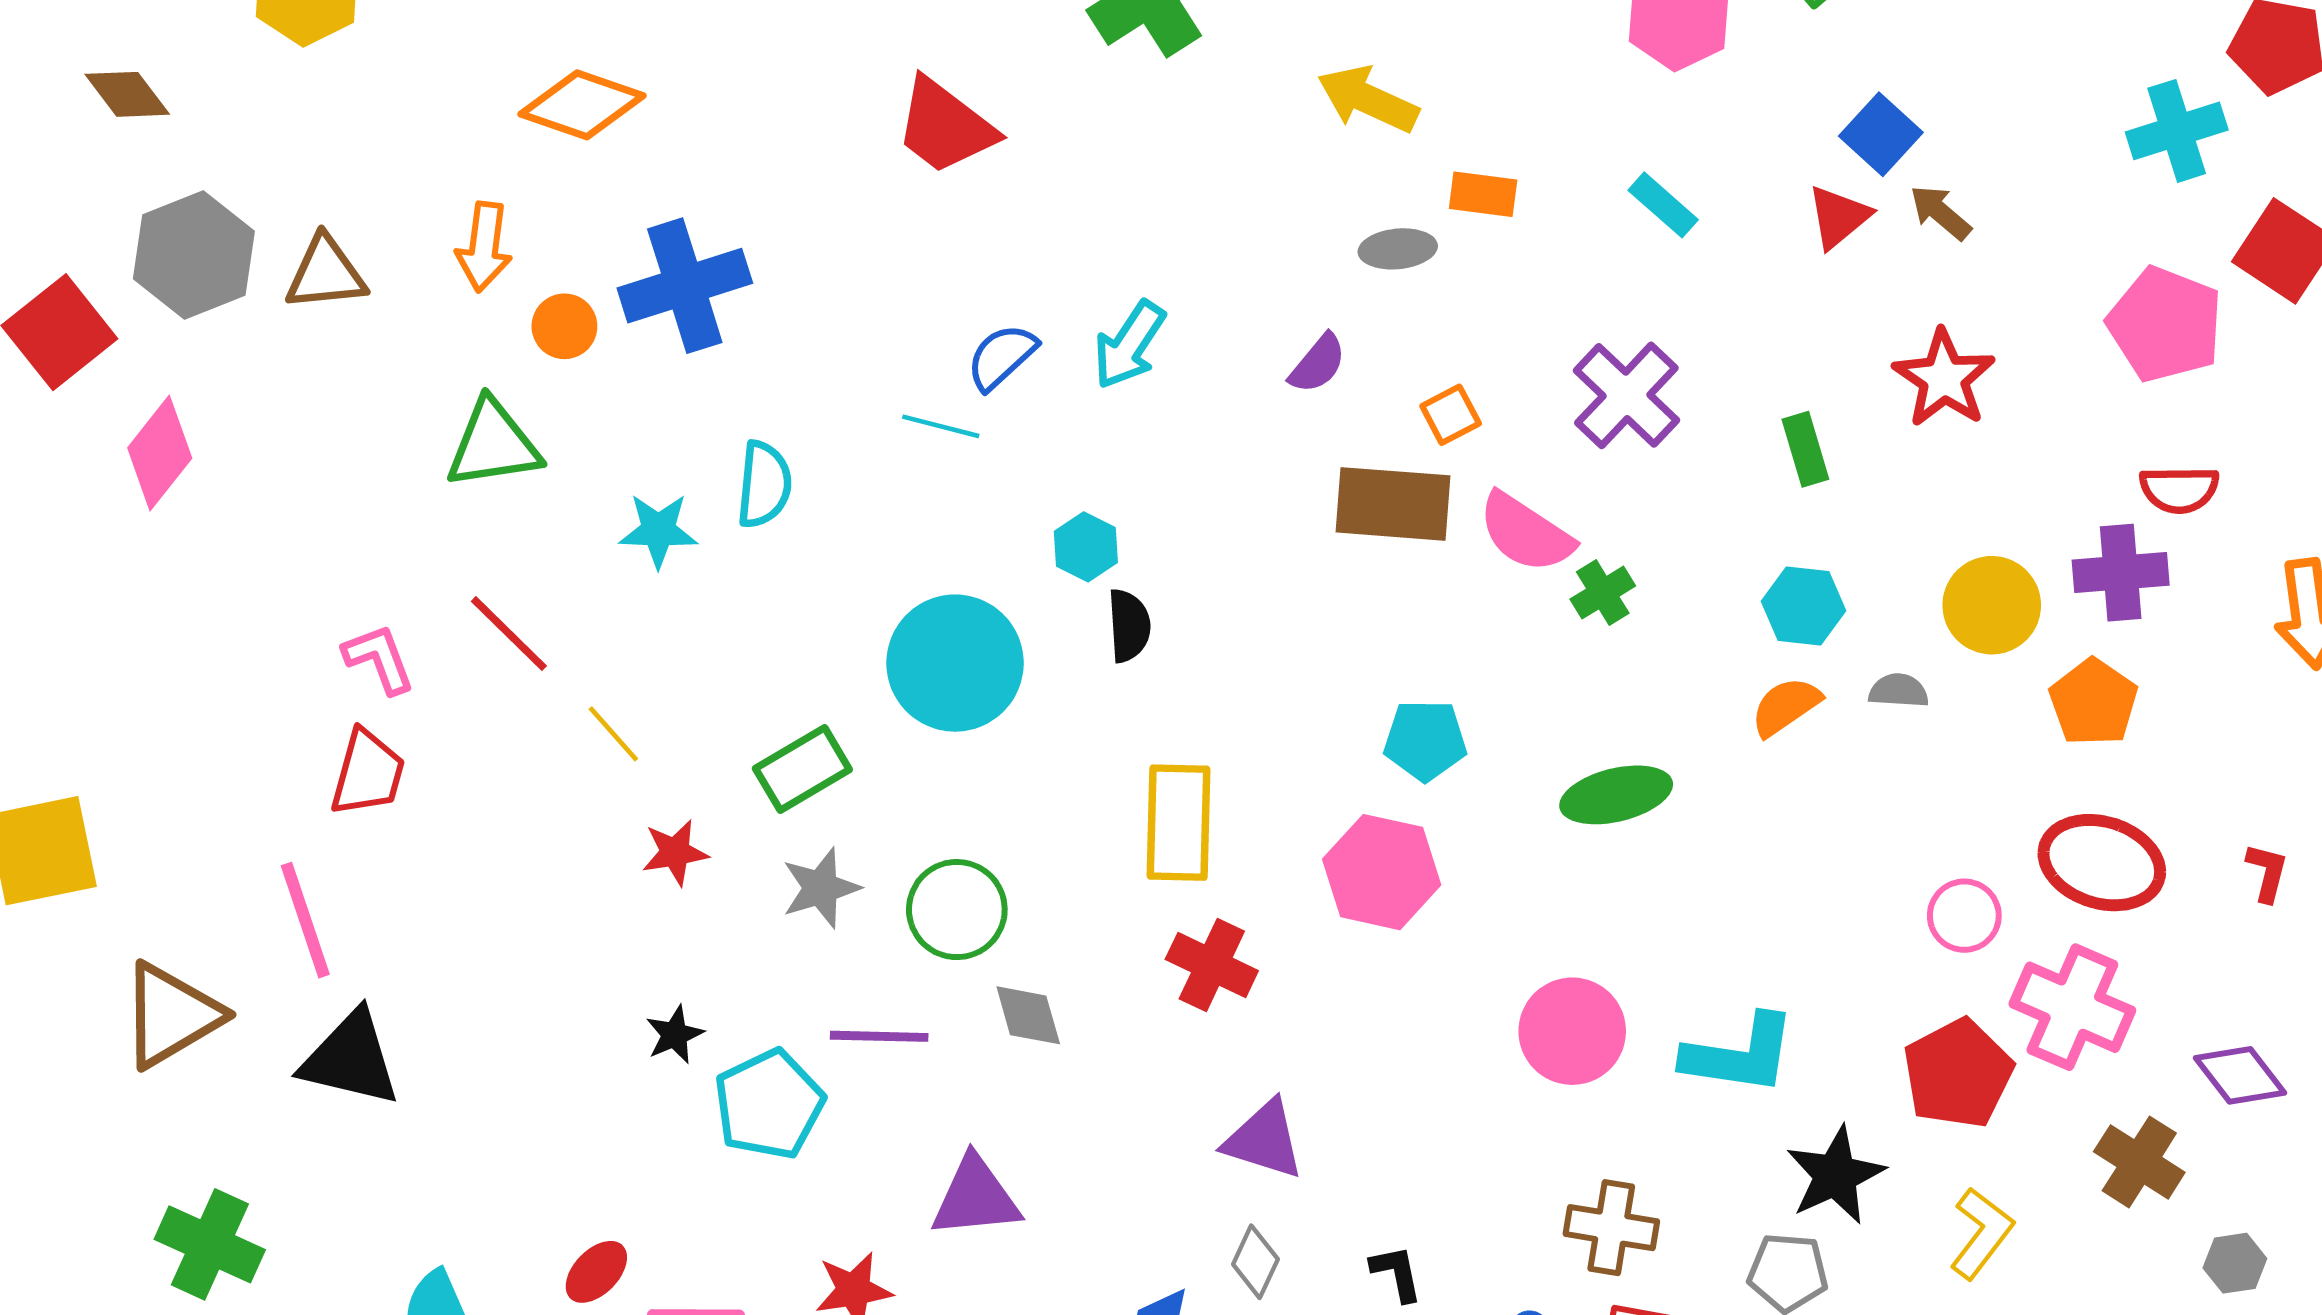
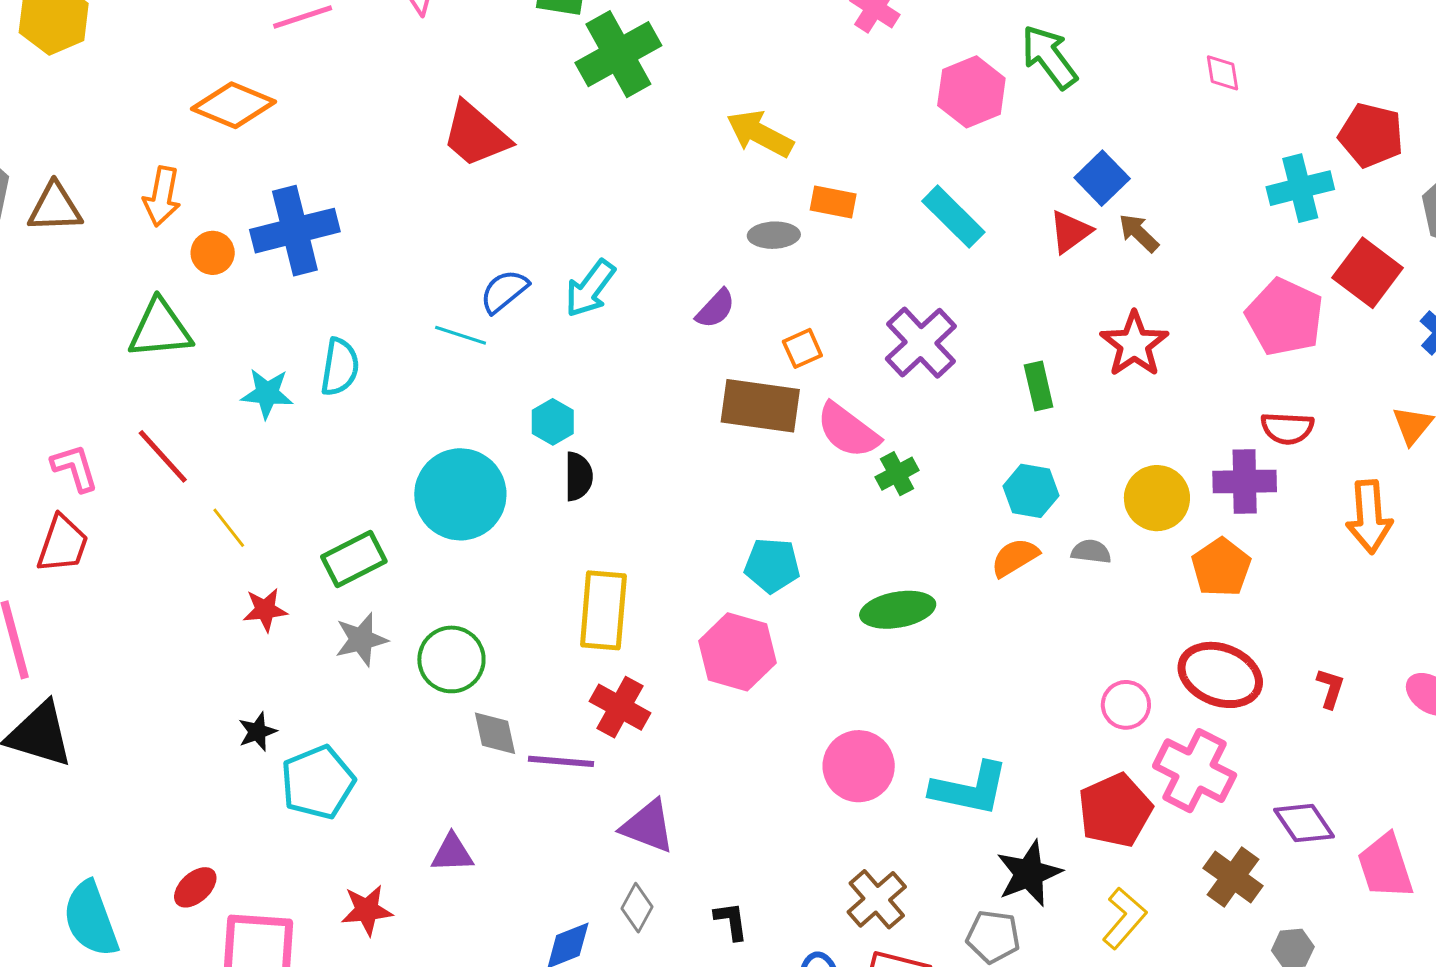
cyan rectangle: (1663, 205) -> (953, 217), size x1.4
purple line: (879, 1036) -> (561, 761), moved
purple triangle: (976, 1197) -> (452, 853), size x0.7
brown cross: (1611, 1228) -> (877, 899), turned 36

